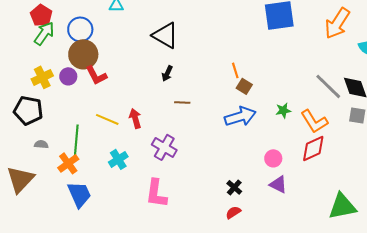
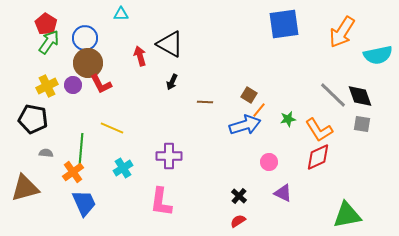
orange line: (235, 70) -> (259, 110), moved, turned 56
brown line: (182, 102) -> (205, 102), moved
red arrow: (135, 118) -> (140, 56), moved
purple cross: (164, 147) -> (169, 156), turned -30
pink circle: (273, 158) -> (269, 162), moved
brown triangle: (20, 179) -> (25, 188), turned 32

